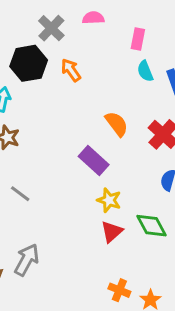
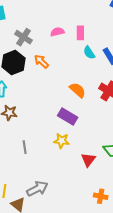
pink semicircle: (93, 18) -> (57, 32), moved
gray line: (20, 194) -> (25, 147), turned 56
yellow star: (109, 200) -> (61, 141), moved
gray arrow: (27, 260) -> (37, 189), turned 45

